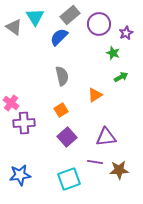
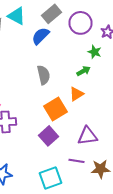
cyan triangle: (35, 17) -> (16, 16), turned -30
green arrow: (121, 77) -> (84, 71), moved
orange square: (61, 110) -> (56, 109), moved, size x1.6

